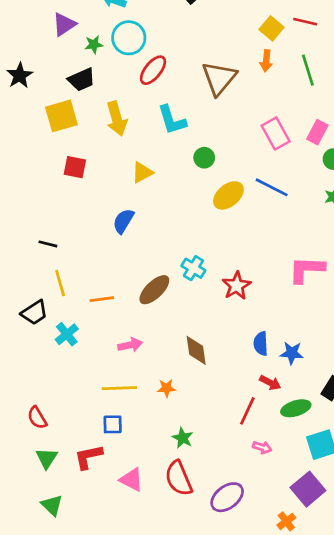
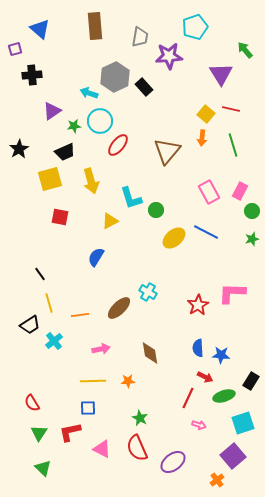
cyan L-shape: (172, 120) -> (131, 198), moved
black line: (48, 244) -> (40, 274), turned 40
red star: (237, 286) -> (198, 305), moved

